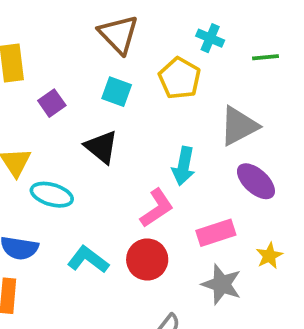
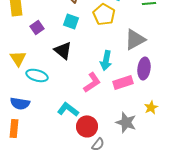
purple ellipse: (256, 181) -> (144, 68), turned 55
pink rectangle: (216, 233) -> (123, 82), moved
cyan L-shape: (88, 260) -> (68, 109), moved
red circle: (147, 260) -> (87, 126), moved

